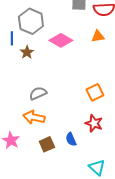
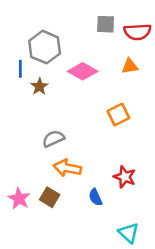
orange square: (95, 92) -> (118, 115), moved
orange arrow: (34, 117) -> (67, 168), moved
brown square: (47, 144) -> (50, 197), moved, turned -35

